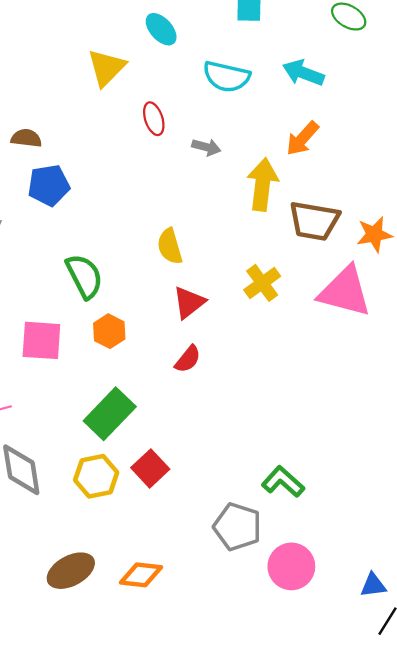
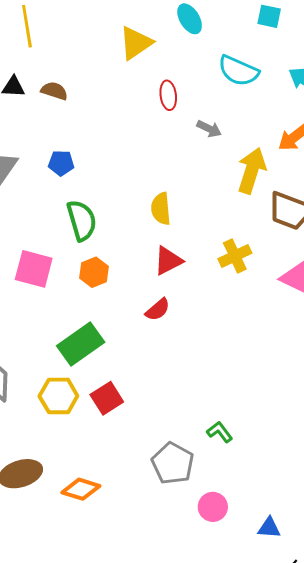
blue pentagon: (49, 185) -> (61, 163), moved, size x0.7
green L-shape: (283, 482) -> (220, 432), size x0.7
pink circle: (291, 566) -> (213, 507), size x0.7
blue triangle: (373, 585) -> (269, 528), moved

